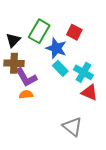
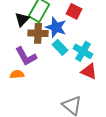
black triangle: (13, 40) -> (22, 19), moved
brown cross: (14, 63) -> (38, 33), moved
orange semicircle: (26, 94) -> (17, 74), moved

